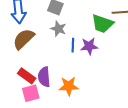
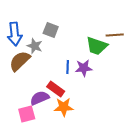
gray star: (58, 29) -> (35, 46), moved
red rectangle: (27, 76) -> (56, 89), moved
purple semicircle: (44, 77) -> (40, 98), turned 72

